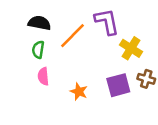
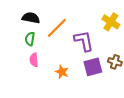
purple L-shape: (107, 22) -> (84, 41), moved
yellow cross: (131, 48) -> (111, 22), moved

